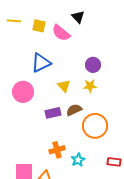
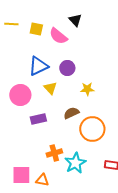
purple circle: (93, 65) -> (67, 68), moved
yellow triangle: (64, 86) -> (50, 88), moved
purple rectangle: (53, 113) -> (38, 119), moved
cyan star: (78, 160) -> (75, 163), size x1.5

